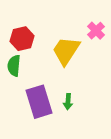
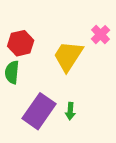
purple rectangle: (39, 102) -> (39, 111), turned 52

